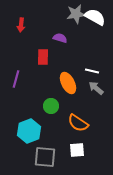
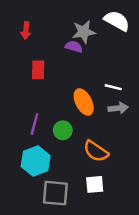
gray star: (76, 14) -> (84, 32), moved
red rectangle: (43, 57) -> (38, 70), moved
purple line: (16, 79) -> (34, 124), moved
gray arrow: (96, 88) -> (118, 108), turned 133

